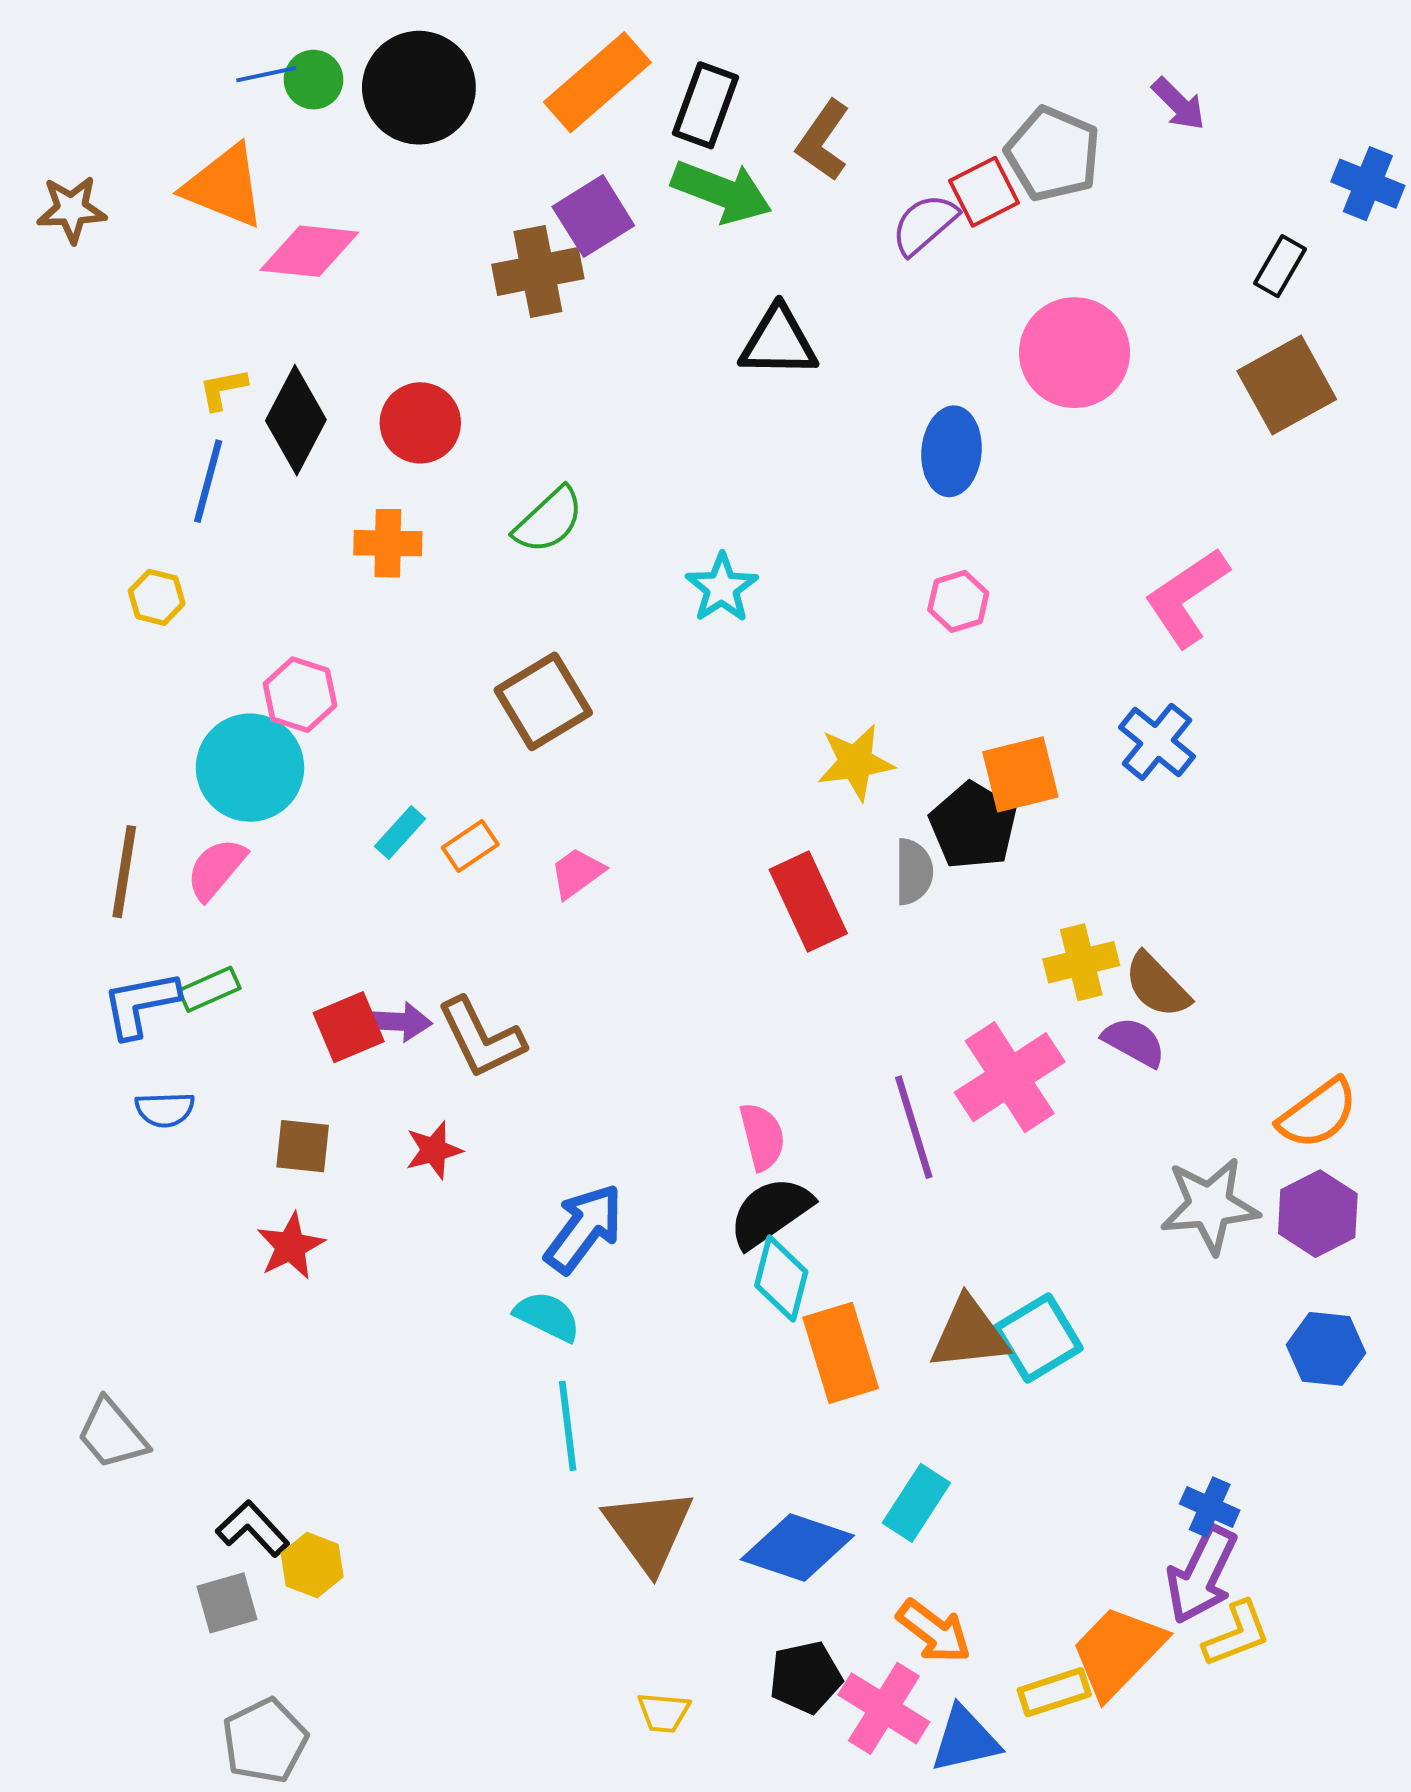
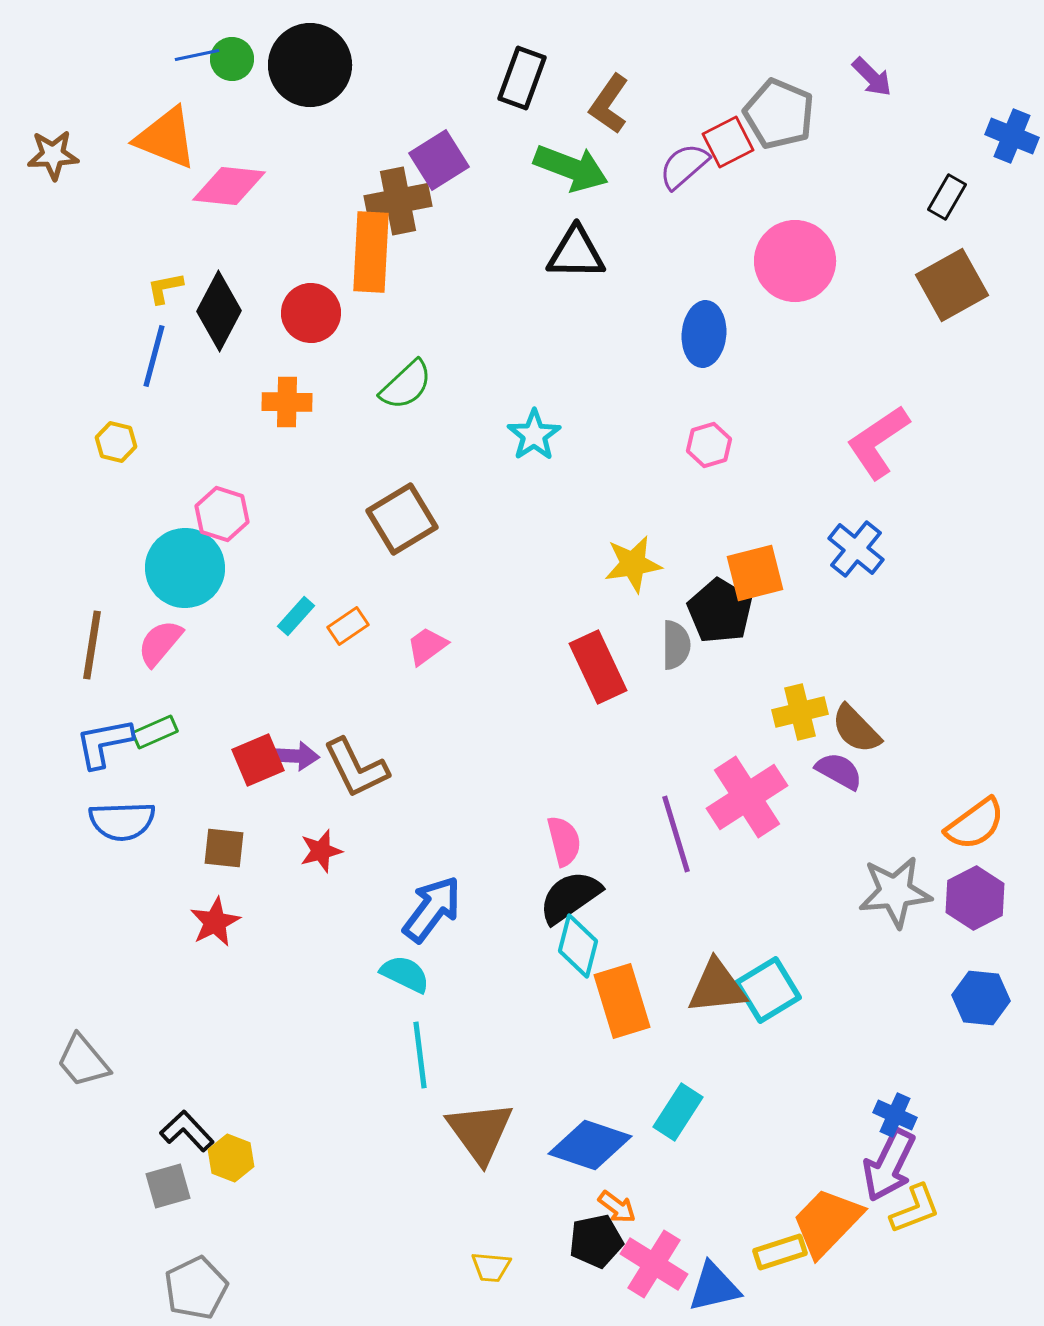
orange rectangle: (597, 82) -> (371, 252), moved, turned -46
green arrow: (722, 192) -> (571, 168), moved
blue semicircle: (165, 1110) -> (122, 821), size x1.5
orange arrow: (934, 1631) -> (617, 1207), moved, size x0.7

